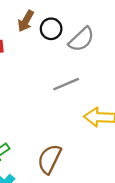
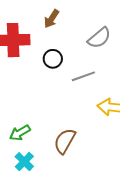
black circle: (51, 29) -> (53, 59), moved

